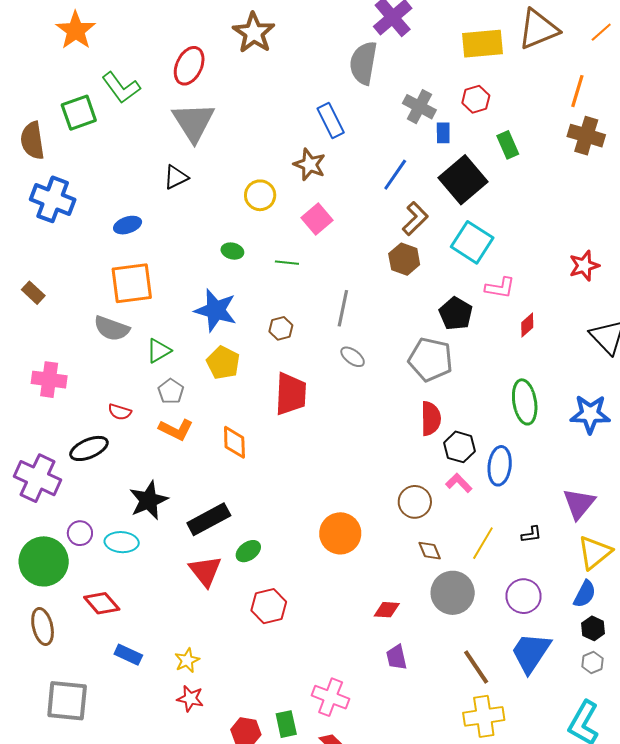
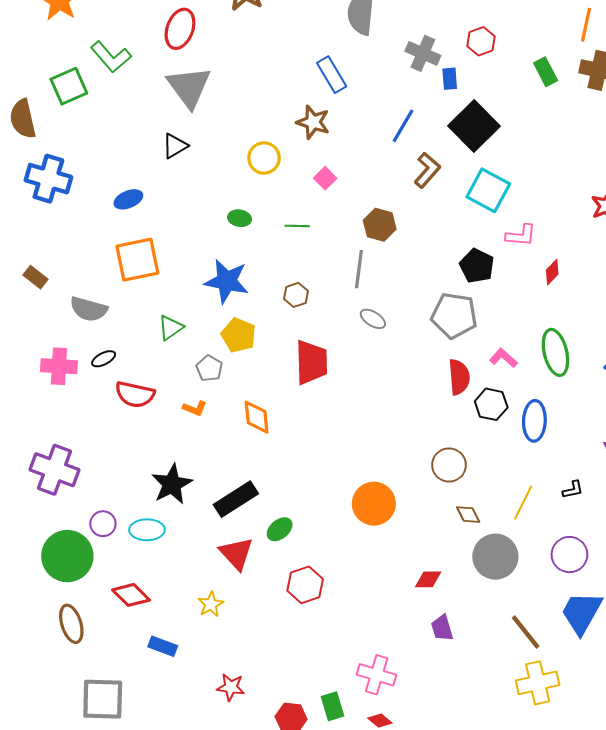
green rectangle: (508, 145) -> (546, 72), moved
pink square: (317, 219) -> (325, 178), size x0.7
brown hexagon: (404, 259) -> (380, 225), moved
gray semicircle: (112, 328) -> (89, 309), moved
gray pentagon: (171, 391) -> (209, 368), moved
red semicircle: (120, 412) -> (135, 394), size x1.6
orange L-shape: (176, 430) -> (195, 408), size x0.7
black ellipse: (89, 448) -> (104, 359), moved, size x0.6
pink L-shape: (459, 483) -> (503, 358), moved
yellow star: (187, 660) -> (211, 604), moved

